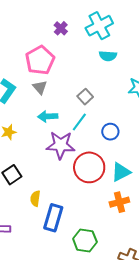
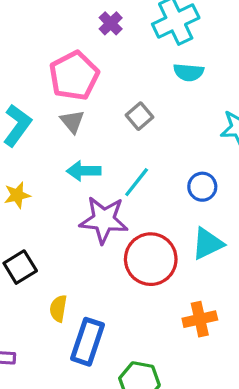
gray square: (85, 97) -> (140, 116), moved
blue circle: (110, 132) -> (202, 187), moved
cyan triangle: (121, 172) -> (208, 244), moved

